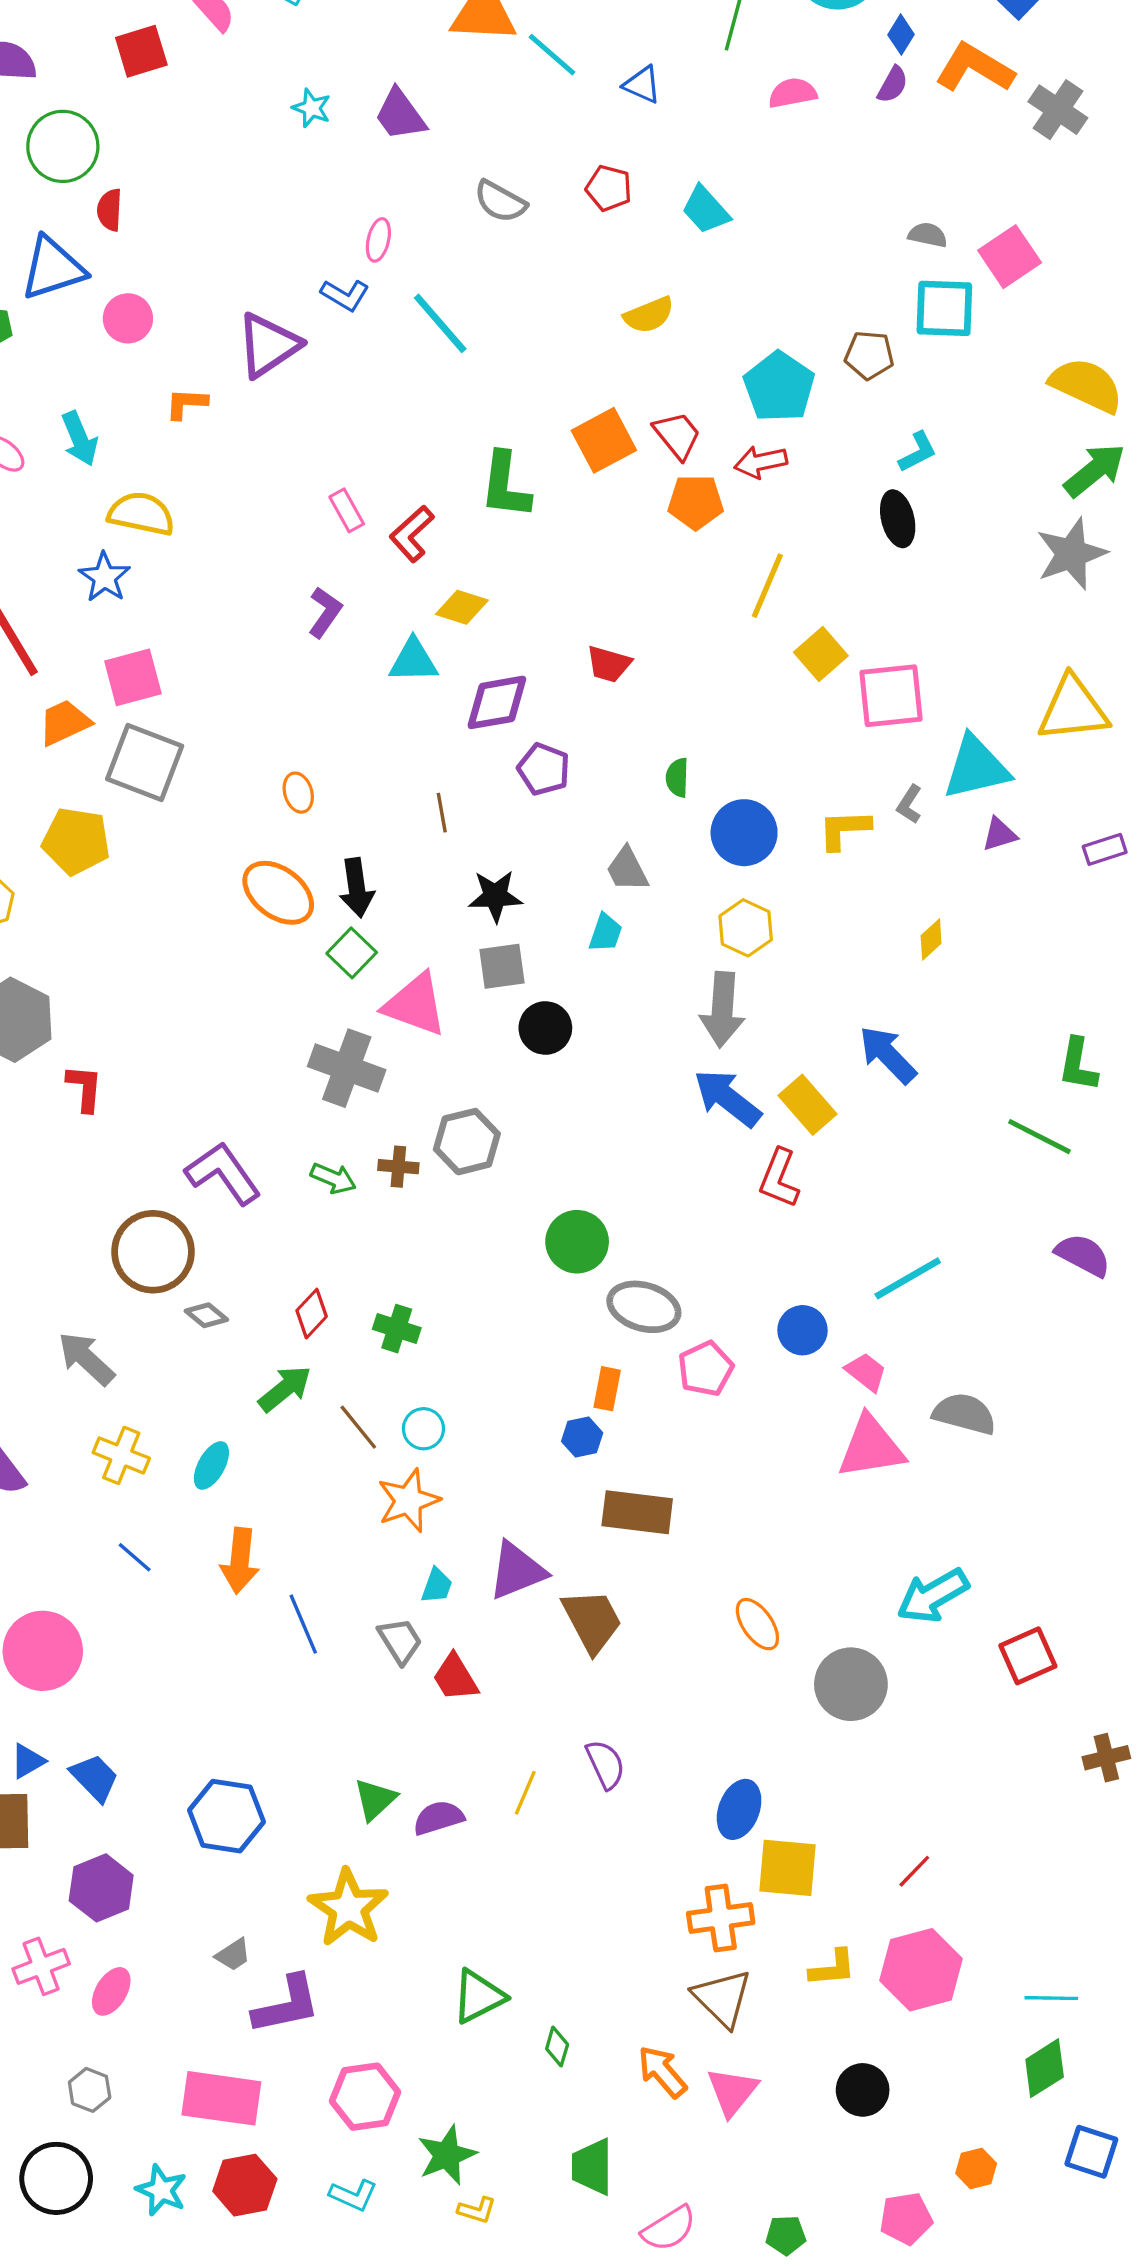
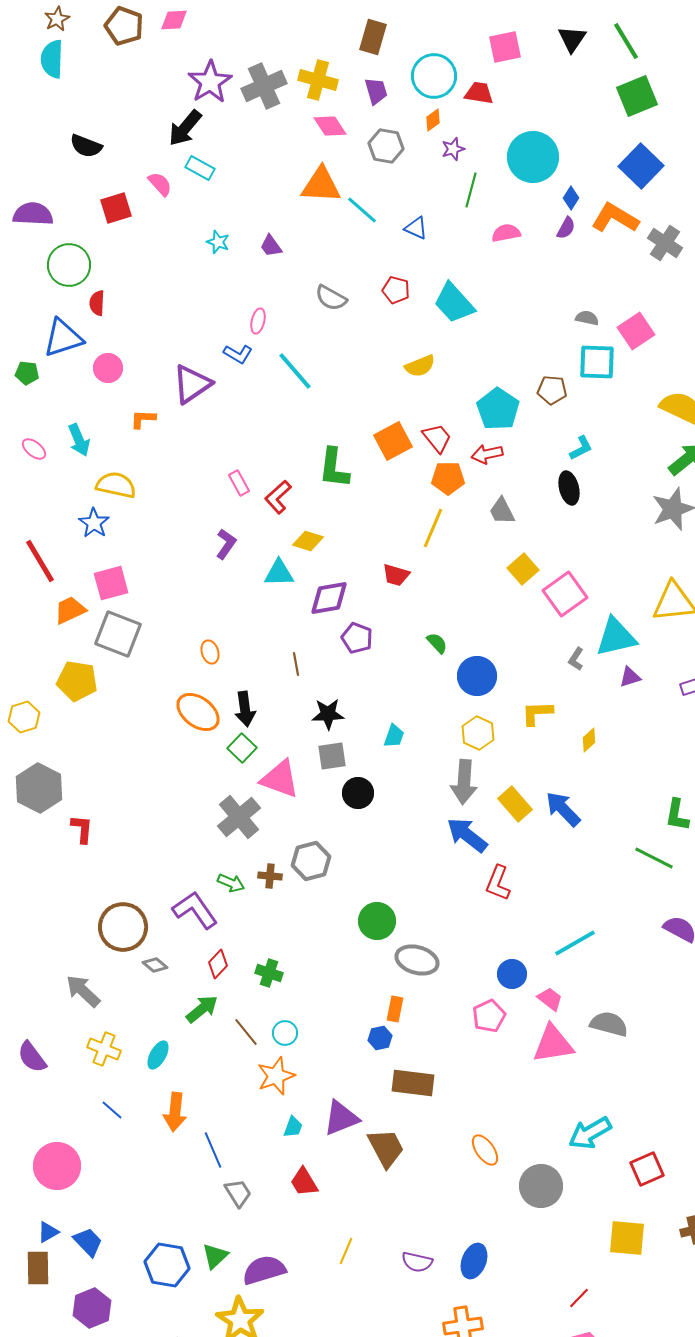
purple trapezoid: (400, 115) -> (271, 246), size x0.7
cyan trapezoid: (706, 210) -> (454, 303), size x1.4
yellow line: (767, 586) -> (433, 528), moved
pink square: (891, 696) -> (565, 594), turned -30
green semicircle: (677, 778) -> (437, 643), turned 135
yellow L-shape: (844, 829) -> (537, 713), moved
gray trapezoid: (627, 869) -> (502, 511), moved
gray cross: (347, 1068) -> (239, 817), turned 30
yellow rectangle: (807, 1105) -> (515, 804), moved
purple L-shape: (223, 1173) -> (195, 910), moved
pink pentagon: (706, 1369) -> (489, 1016), moved
gray trapezoid: (400, 1641) -> (238, 1193), moved
purple semicircle: (605, 1764) -> (417, 1262), moved, turned 128
green triangle: (375, 1799) -> (215, 1256), moved
purple semicircle: (438, 1818) -> (264, 1270), moved, size x1.4
yellow square: (787, 1868) -> (627, 1238), moved

